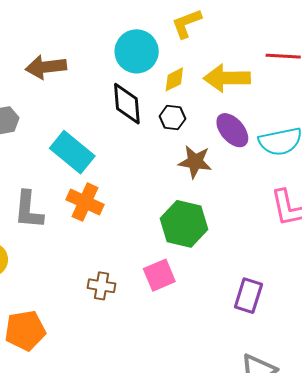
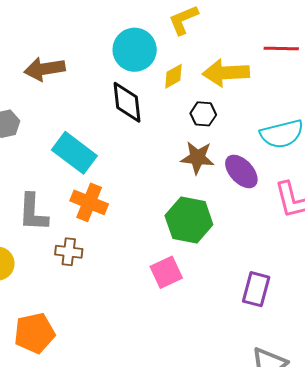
black hexagon: (172, 117) -> (203, 114), moved
purple ellipse: (232, 130) -> (241, 171), moved
brown cross: (102, 286) -> (69, 252), moved

